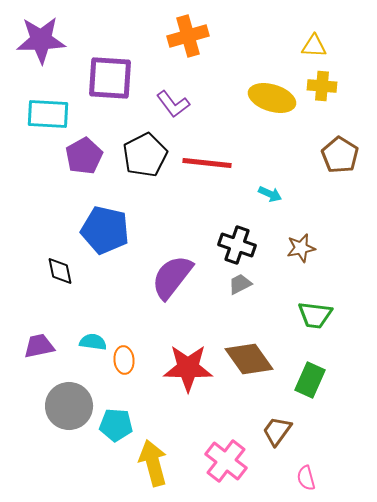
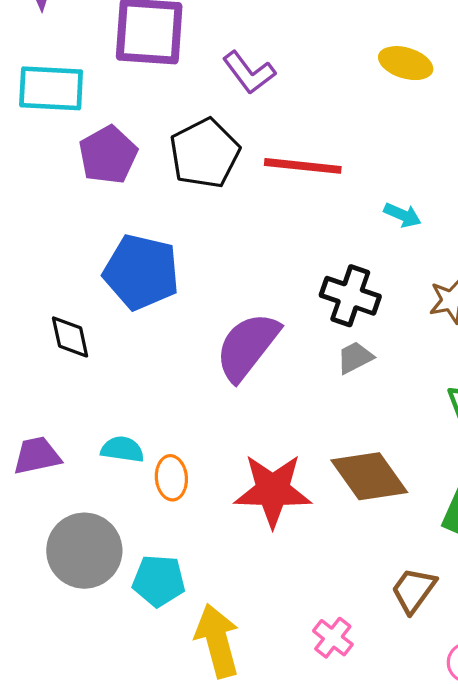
yellow ellipse: (272, 98) -> (406, 63), size x0.7
pink cross: (226, 461) -> (333, 638), size x0.6

